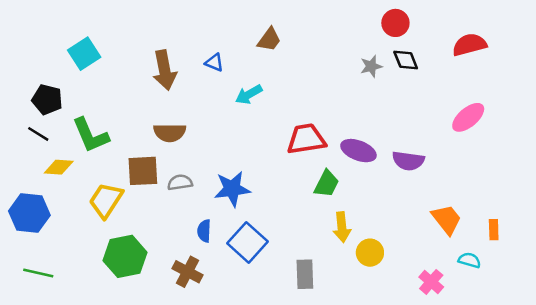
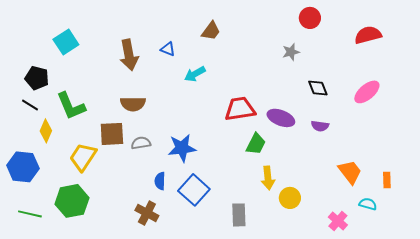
black diamond: (406, 60) -> (318, 88), moved
purple semicircle: (408, 161) -> (320, 126), size x0.7
yellow diamond: (59, 167) -> (46, 131), turned -70
green hexagon: (125, 256) -> (72, 201), moved

